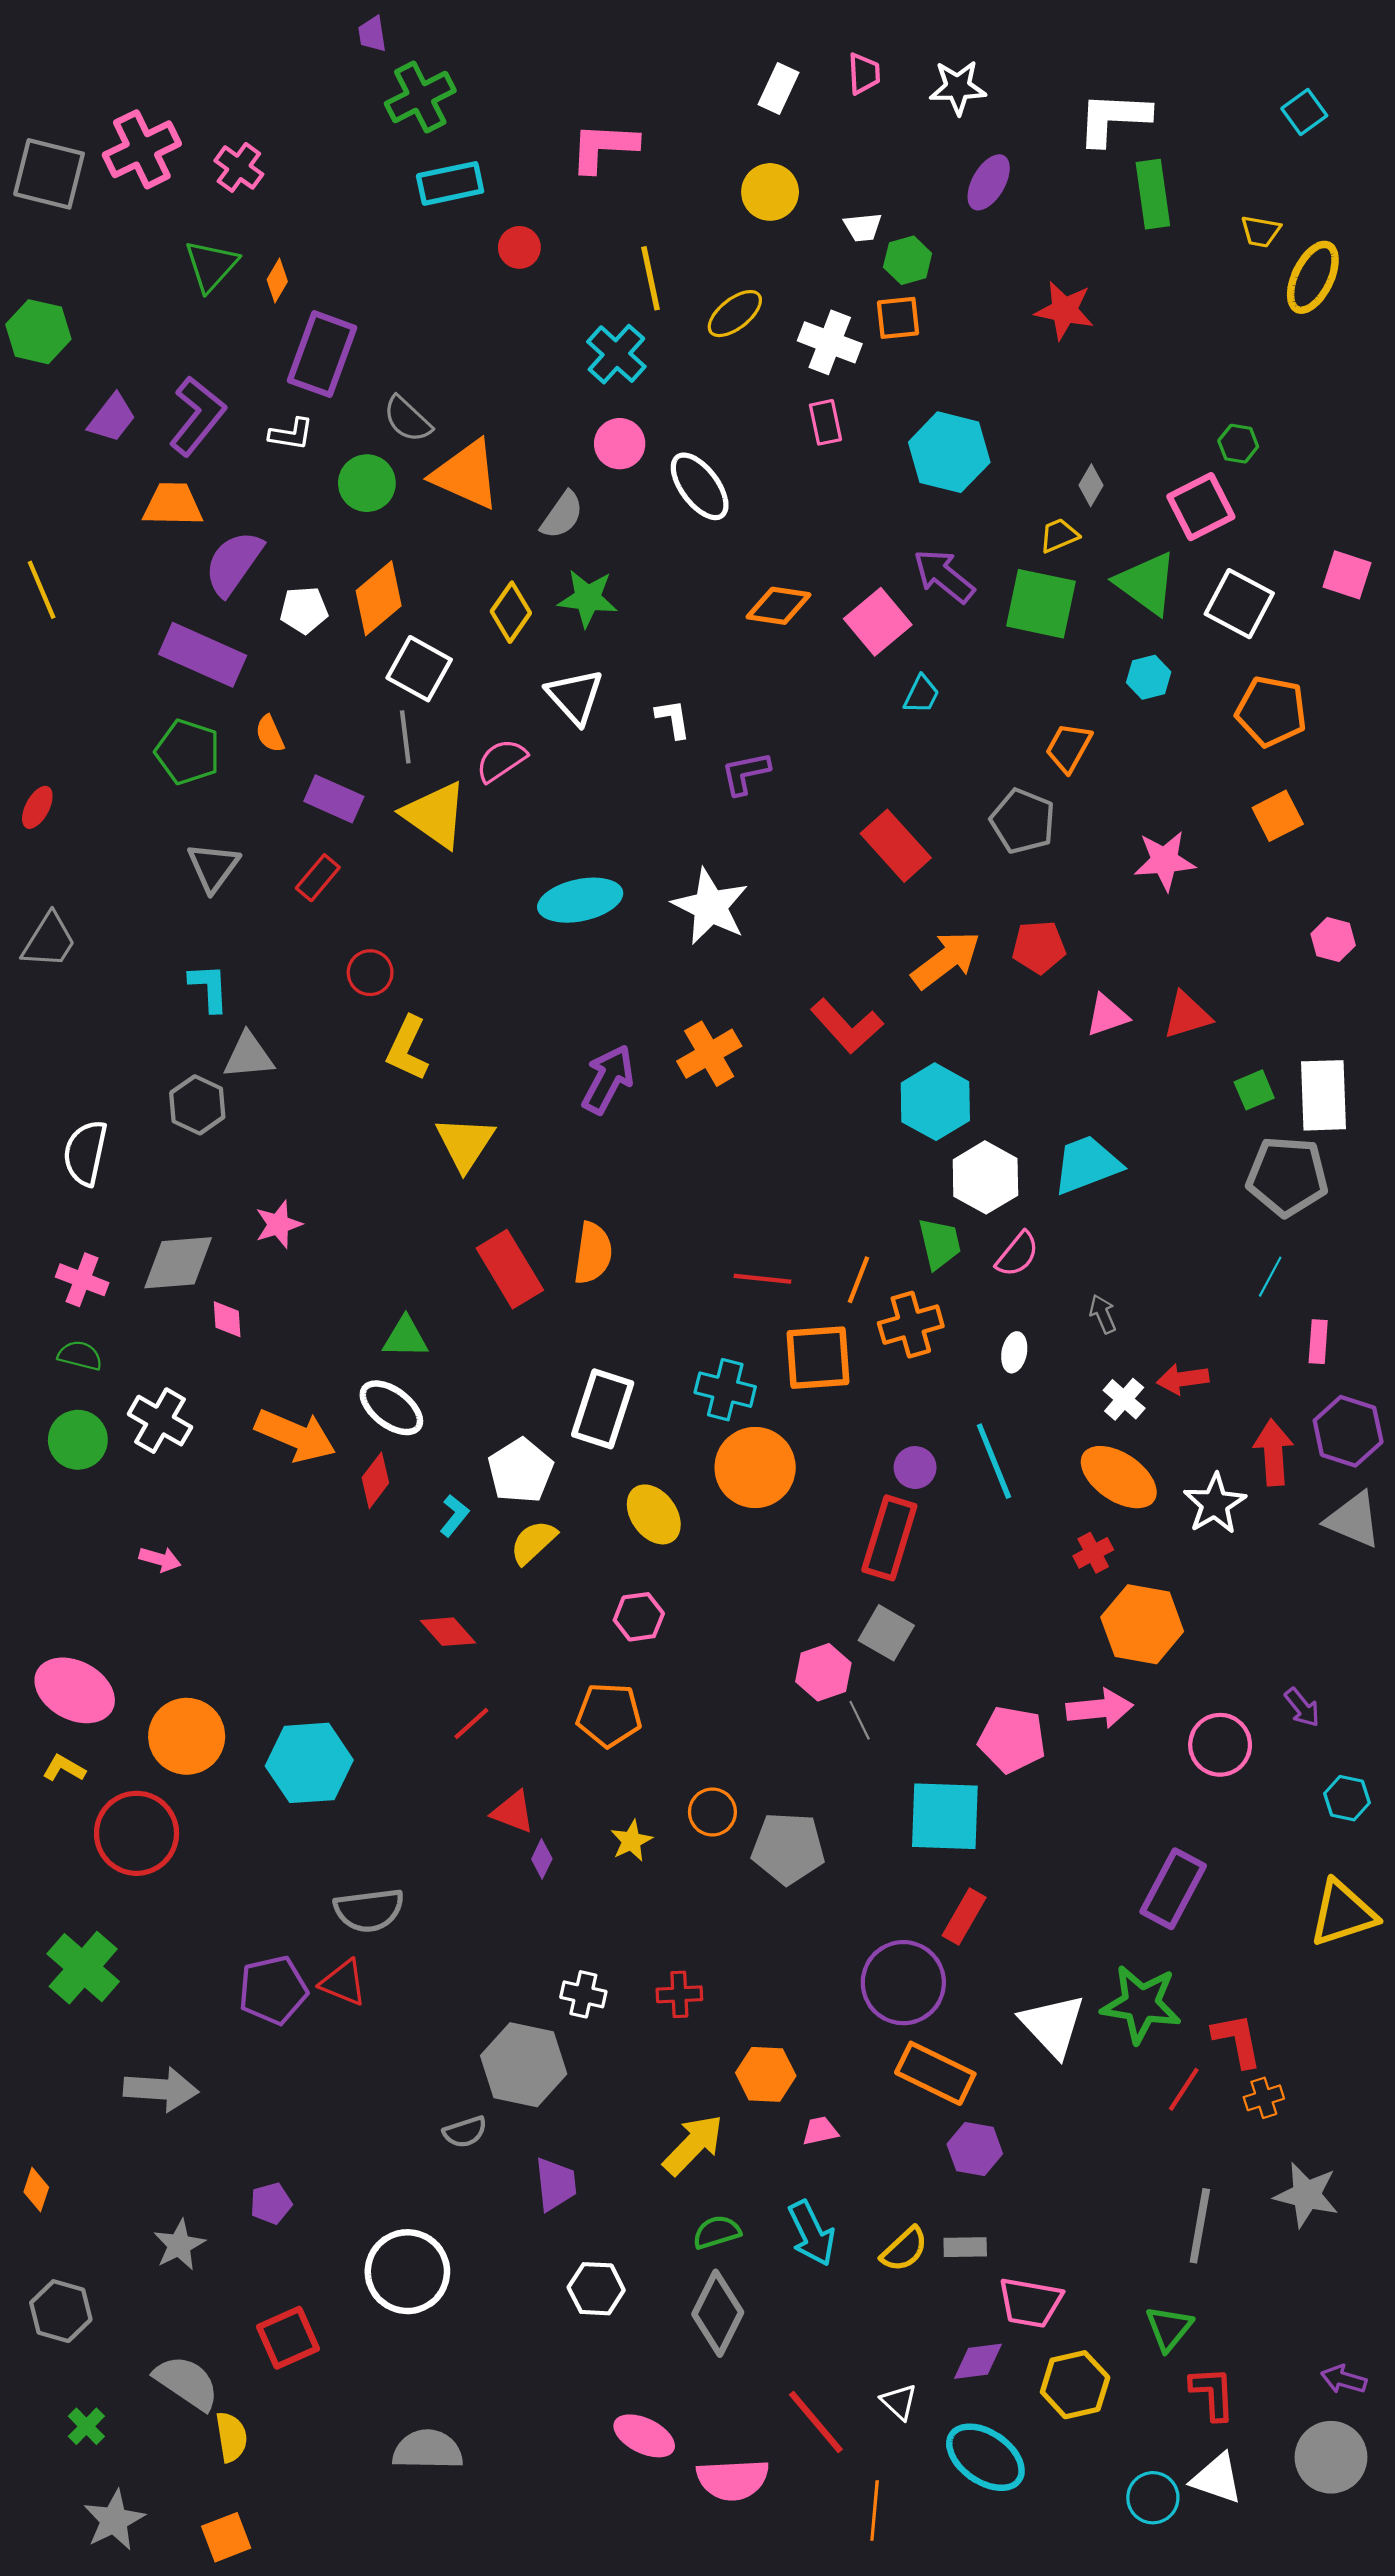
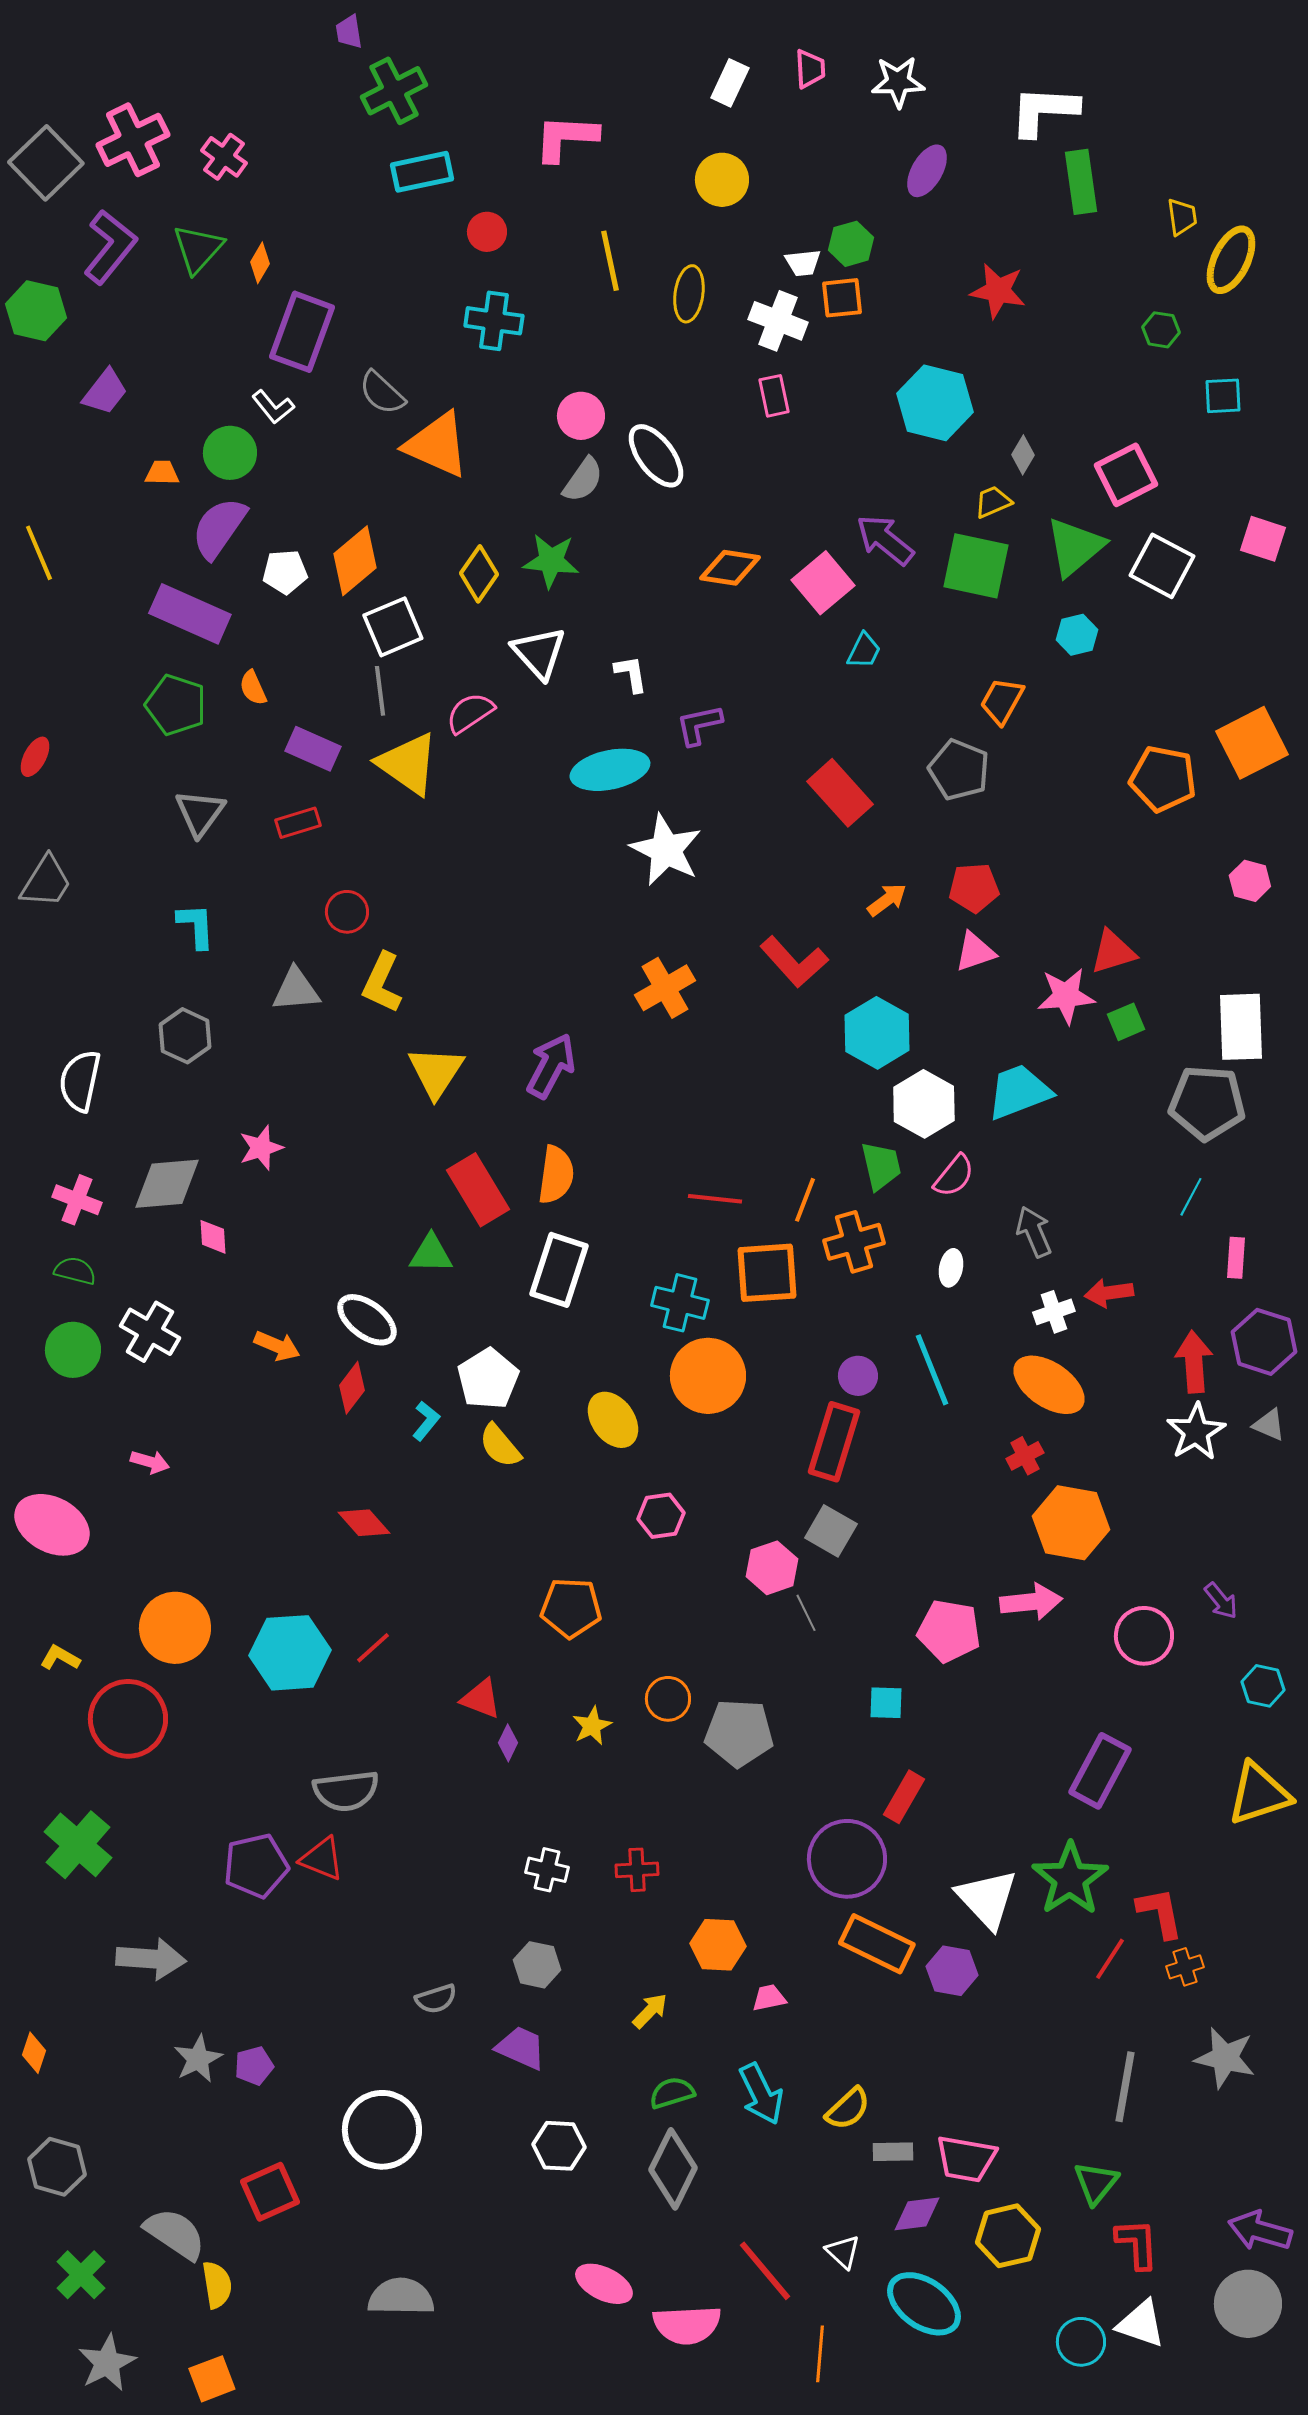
cyan square: (1304, 112) -> (1223, 396), moved, turned 33
gray square: (49, 174) -> (46, 163), turned 32
white trapezoid: (863, 227) -> (803, 263), moved
yellow trapezoid: (1261, 231) -> (1182, 217), turned -108
yellow ellipse: (735, 314) -> (689, 294), turned -44
cyan cross: (616, 354) -> (494, 321), moved, turned -34
purple L-shape: (197, 416) -> (110, 247), moved
white L-shape: (291, 434) -> (273, 407), turned 42
green hexagon: (1238, 444) -> (1161, 330), moved
cyan hexagon: (949, 452) -> (935, 403), moved
green circle: (367, 483) -> (230, 453), moved
orange trapezoid: (173, 504) -> (162, 473), size x0.6
gray semicircle: (562, 515) -> (583, 480), moved
green triangle: (1146, 583) -> (1075, 547), turned 44
white square: (419, 669) -> (393, 627), turned 38
orange pentagon: (1271, 711) -> (1163, 779), moved
orange square: (1278, 816) -> (1252, 743), moved, size x1.5
pink star: (1165, 861) -> (1066, 996), moved
red rectangle: (318, 878) -> (298, 823), turned 33
cyan ellipse: (580, 900) -> (610, 770), moved
orange arrow: (946, 960) -> (887, 900), size x0.6
pink triangle: (1107, 1015) -> (975, 952), moved
gray triangle: (248, 1056) -> (296, 990), moved
purple arrow: (608, 1079) -> (551, 1066), moved
green square: (1254, 1090) -> (1126, 1022), moved
gray arrow: (1103, 1314) -> (1034, 1232), size x1.4
green triangle: (405, 1337) -> (431, 1254), moved
white cross: (1124, 1399) -> (1054, 1312), turned 30
white rectangle: (603, 1409) -> (559, 1270), moved
orange arrow: (295, 1436) -> (277, 1346), size x0.6
white star: (1215, 1504) -> (1196, 1432), moved
gray triangle: (1353, 1520) -> (1269, 1425), size x0.6
yellow semicircle: (533, 1542) -> (500, 1446), turned -87
pink hexagon: (639, 1617) -> (661, 1516), moved
red diamond: (448, 1632) -> (364, 1523), moved
pink ellipse: (75, 1690) -> (52, 1525), moved
red line: (471, 1723) -> (373, 1648), moved
cyan square: (945, 1816) -> (886, 1703), size x0.5
green star: (1141, 2004) -> (1070, 1879), turned 30
gray hexagon: (524, 2065) -> (537, 1965), moved, size x0.6
yellow arrow: (693, 2145) -> (650, 2011), size x0.6
purple hexagon: (975, 2149) -> (952, 1971), moved
purple trapezoid: (556, 2184) -> (521, 2048), turned -60
gray star: (179, 2245) -> (198, 2059), moved
gray rectangle: (965, 2247) -> (893, 2152), moved
purple arrow: (1344, 2379) -> (1260, 2231), size x1.5
green cross: (86, 2426) -> (81, 2275), size x1.4

